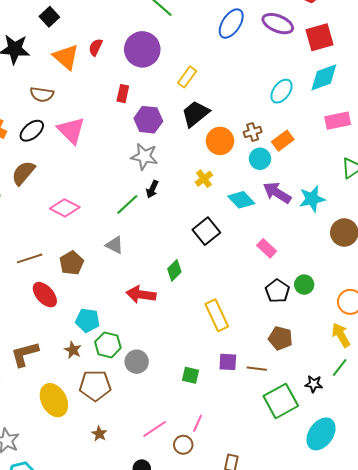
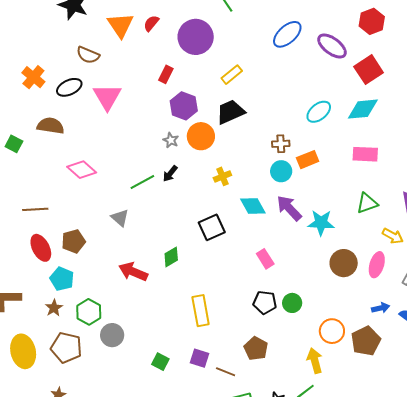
red square: (319, 37) -> (369, 70), turned -32
orange circle: (220, 141) -> (201, 136), moved
gray star: (144, 157) -> (171, 140), size x0.6
brown semicircle: (23, 173) -> (51, 126), turned 44
brown pentagon: (71, 263) -> (73, 241), moved
black pentagon: (277, 291) -> (265, 302), turned 30
cyan pentagon: (88, 320) -> (62, 279), moved

